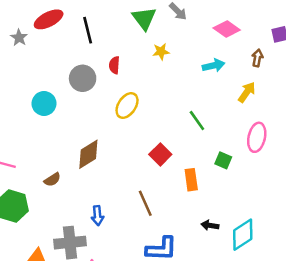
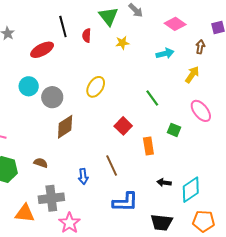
red ellipse: (49, 19) -> (42, 50), moved
red semicircle: (114, 65) -> (87, 35), moved
gray circle: (83, 78) -> (52, 97), moved
pink ellipse: (257, 137) -> (201, 111), turned -50
brown semicircle: (52, 180) -> (41, 163), moved, turned -128
blue arrow: (97, 216) -> (83, 176), moved

